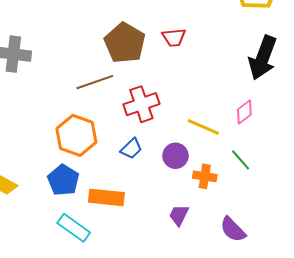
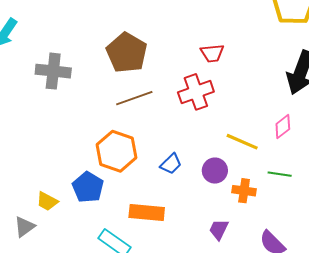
brown pentagon: (125, 43) -> (127, 53), moved
red cross: (141, 104) -> (196, 92), moved
green line: (241, 160) -> (280, 174), turned -40
blue pentagon: (63, 180) -> (88, 187), moved

